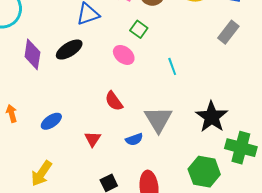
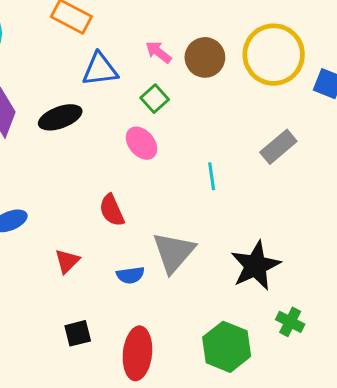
green square: (139, 29) -> (155, 99), moved
gray rectangle: (228, 32) -> (278, 147), moved
green cross: (241, 148) -> (290, 322), size x0.6

